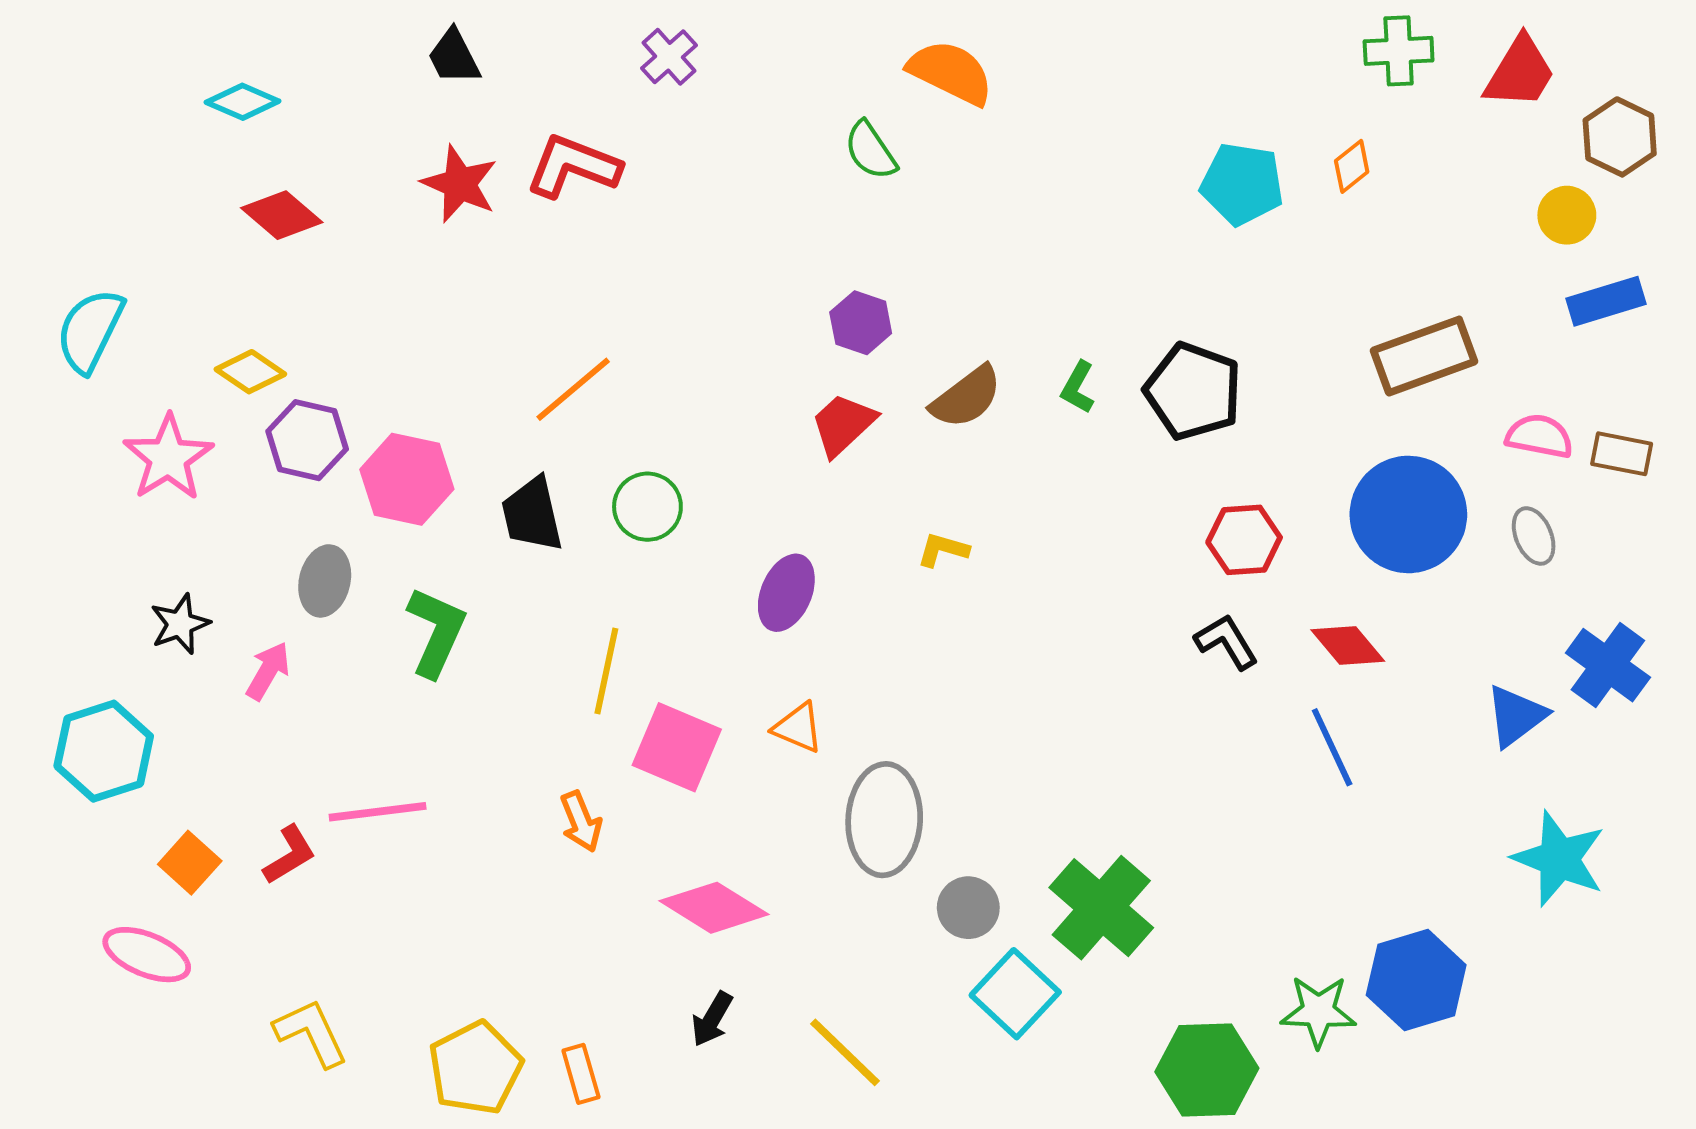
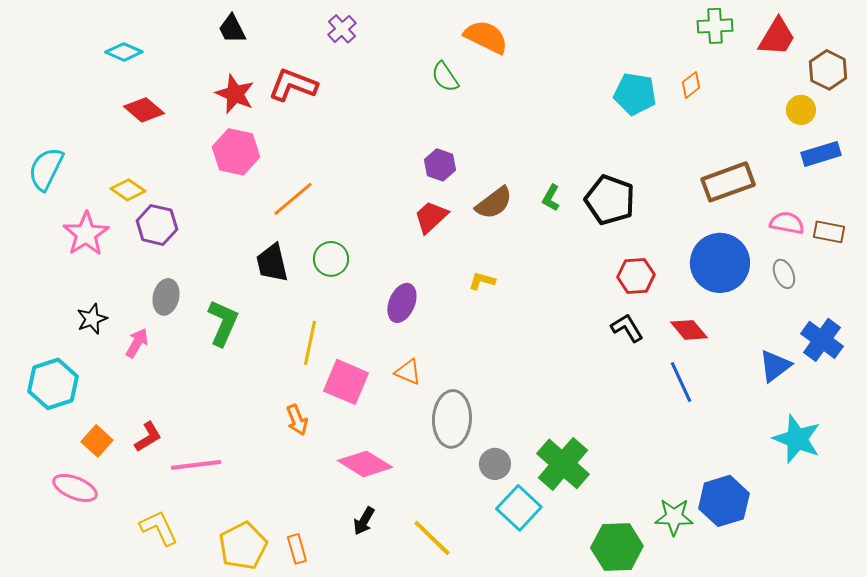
pink hexagon: (407, 479) -> (236, 152), moved
pink line: (378, 812) -> (196, 465), moved

